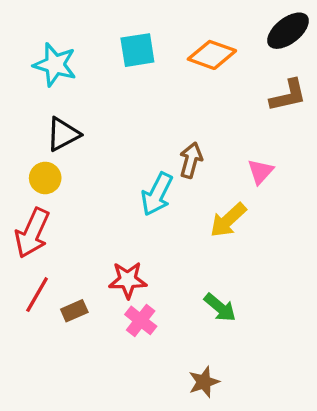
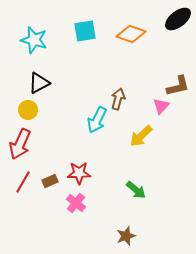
brown L-shape: (288, 95) -> (178, 86), moved
brown rectangle: (74, 311) -> (50, 181), moved
pink cross: (141, 320) -> (76, 203), moved

